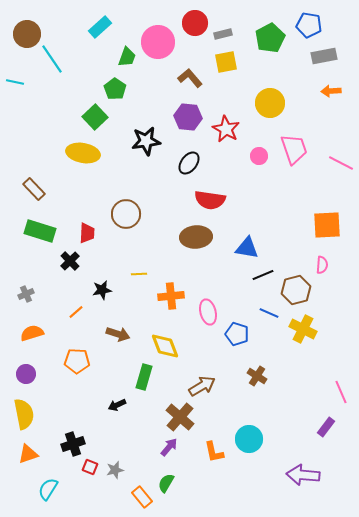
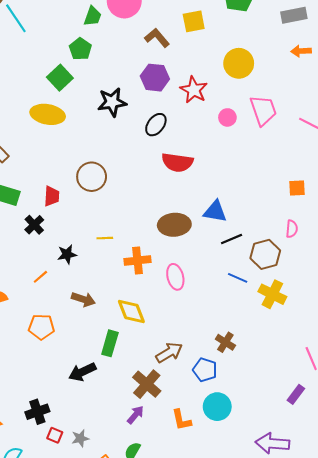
orange square: (327, 225) -> (297, 188), size x0.6
brown ellipse: (196, 237) -> (174, 225), moved
blue pentagon: (237, 334) -> (205, 370), moved
black arrow: (117, 405) -> (82, 372), size x1.5

